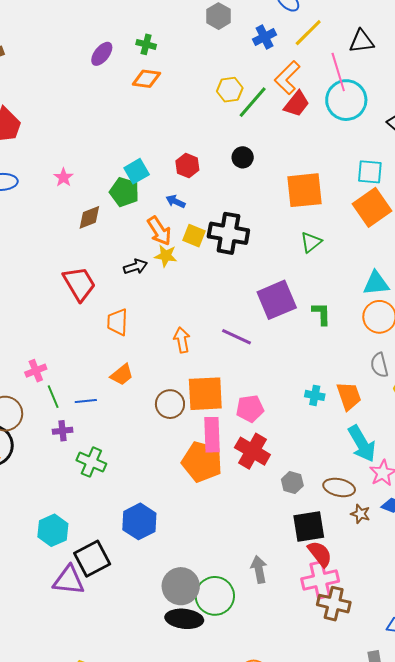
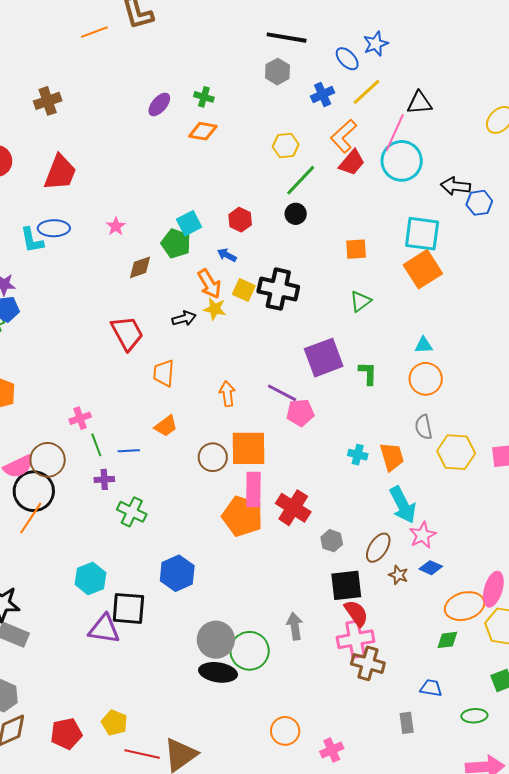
pink line: (338, 72) -> (395, 133), turned 39
green line: (253, 102) -> (301, 180), moved
cyan square: (370, 172) -> (422, 234), size x1.4
orange square: (304, 190) -> (356, 249), size x0.6
cyan triangle: (376, 283) -> (424, 345), size x0.7
pink pentagon: (250, 409) -> (300, 413), moved
brown ellipse: (339, 487) -> (378, 548), turned -72
black square: (92, 559) -> (128, 608), turned 30

